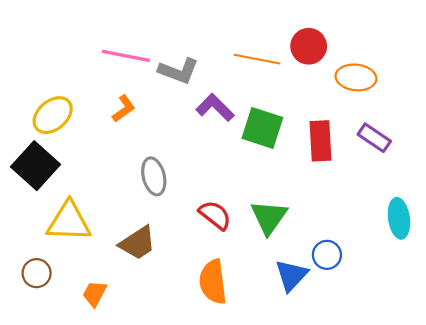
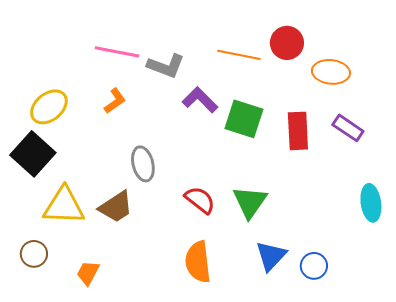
brown trapezoid: (138, 243) -> (116, 207), moved
blue circle: (327, 255) -> (314, 266), moved

